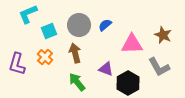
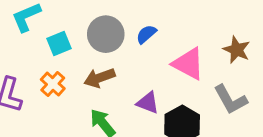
pink triangle: (132, 44) -> (188, 64), turned 30
brown arrow: (75, 53) -> (100, 78), turned -96

